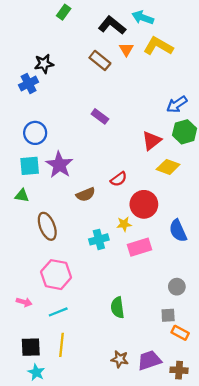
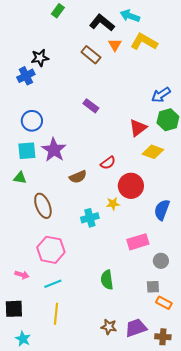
blue semicircle: (178, 231) -> (162, 210), turned 45
pink rectangle: (139, 247) -> (138, 242), moved
black square: (31, 347) -> (14, 309), moved
cyan star: (36, 372) -> (23, 339), moved

